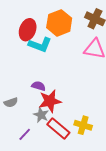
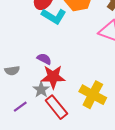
yellow cross: (83, 125) -> (93, 95), moved, size x1.4

